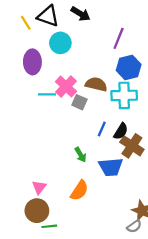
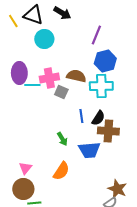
purple ellipse: (32, 62) -> (19, 73), moved
pink cross: (66, 87) -> (49, 78), turned 36
blue line: (102, 129) -> (81, 116), turned -32
brown cross: (132, 146) -> (108, 131), turned -30

